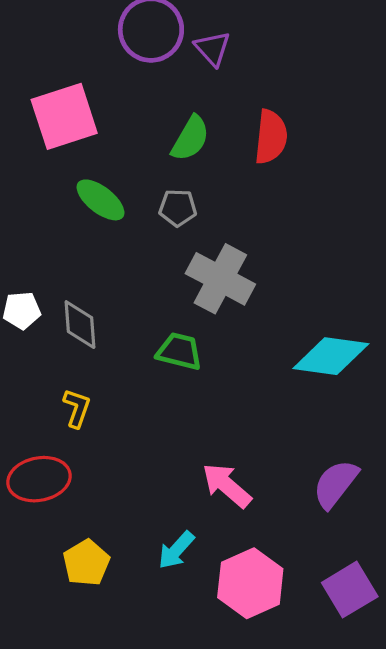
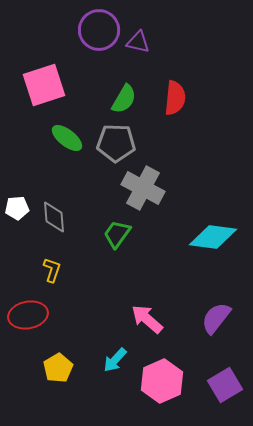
purple triangle: (212, 48) -> (138, 42), turned -35
gray pentagon: (178, 208) -> (116, 143), size x1.6
green trapezoid: (179, 351) -> (117, 234), turned -68

